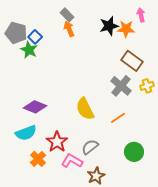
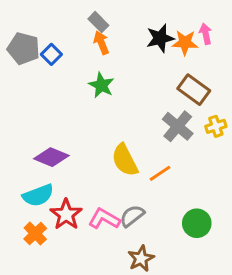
pink arrow: (141, 15) -> (206, 34), moved
green star: (29, 50) -> (101, 85), moved
orange line: (118, 118) -> (160, 173), moved
red star: (57, 142) -> (66, 214), moved
orange cross: (38, 159) -> (35, 234), moved
pink L-shape: (72, 161) -> (104, 219), moved

